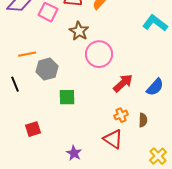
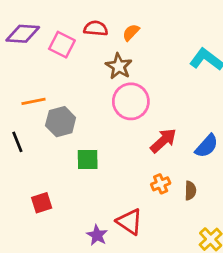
brown star: (79, 31) -> (119, 66), moved
red triangle: (113, 139) -> (130, 222), moved

